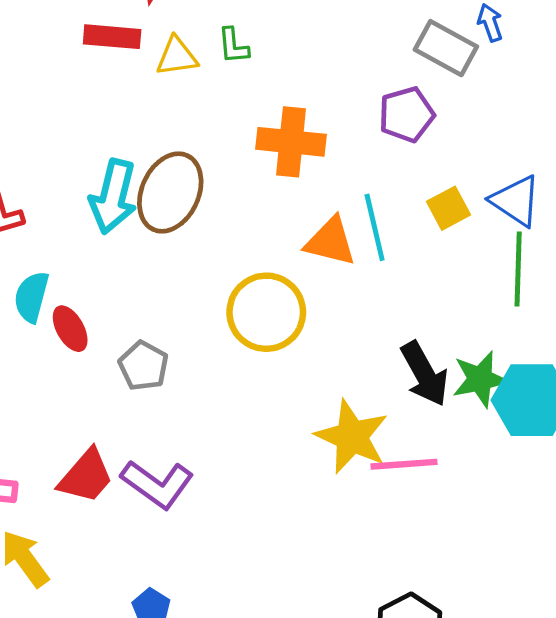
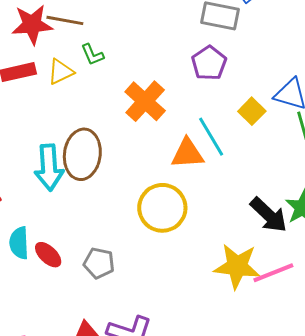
orange cross: (291, 142) -> (145, 101), turned -36

